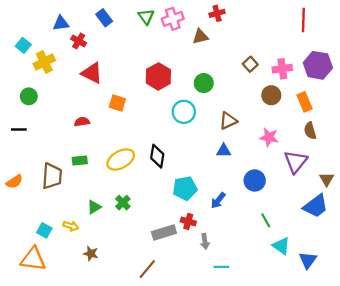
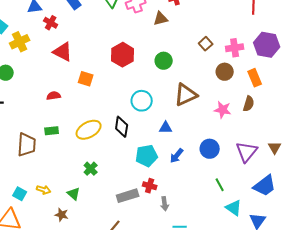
cyan circle: (184, 112) -> (142, 101), moved
brown triangle: (228, 121) -> (186, 95), size x1.4
brown semicircle: (310, 131) -> (249, 104), moved, turned -147
blue triangle: (224, 151) -> (166, 128), moved
purple triangle: (296, 162) -> (247, 152), moved
blue arrow: (218, 200) -> (177, 156), moved
blue trapezoid: (316, 206) -> (265, 186), moved
green triangle: (94, 207) -> (74, 194), moved, turned -48

